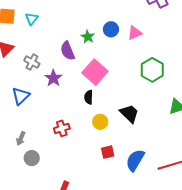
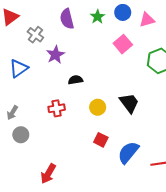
purple semicircle: (68, 51) -> (67, 19), moved
pink square: (95, 72) -> (123, 44), moved, size x0.7
black semicircle: (89, 97) -> (75, 80), moved, turned 72
red square: (108, 152) -> (101, 140), turned 32

